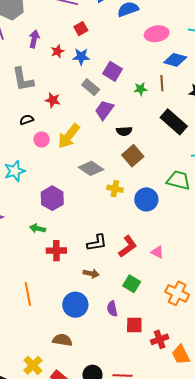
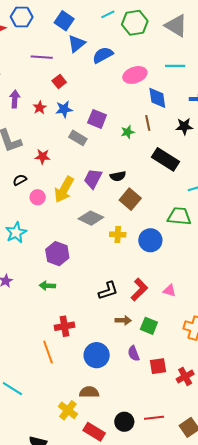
blue diamond: (175, 60) -> (157, 98), turned 75
purple trapezoid: (104, 110) -> (93, 179), moved
red cross: (56, 251) -> (65, 326), moved
brown arrow: (91, 273) -> (123, 320), moved
yellow cross: (33, 365) -> (68, 410), moved

